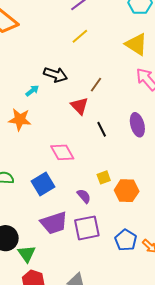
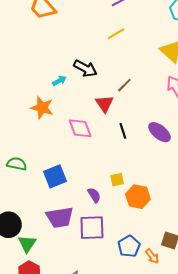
purple ellipse: (137, 125) -> (160, 132), turned -45
pink diamond: (62, 152) -> (80, 128), moved

